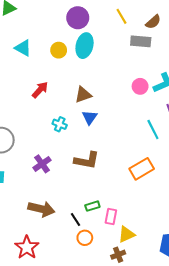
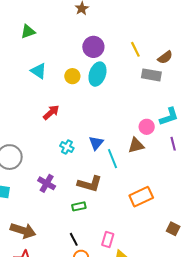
pink circle: (140, 86) -> (147, 127), moved
brown triangle: (83, 95) -> (136, 145), moved
cyan line: (153, 129) -> (113, 159), moved
purple cross: (42, 164) -> (47, 183), turned -30
green rectangle: (92, 206) -> (79, 206), moved
brown arrow: (41, 209) -> (23, 231), moved

